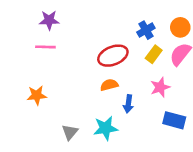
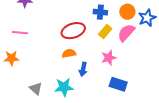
blue cross: (146, 30) -> (100, 12), turned 32
pink line: (45, 47) -> (20, 33), moved
gray triangle: (70, 132) -> (36, 89), turned -32

